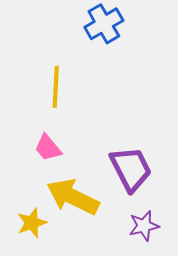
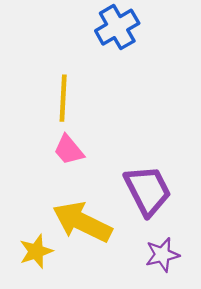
pink trapezoid: (48, 148) -> (69, 150), moved

